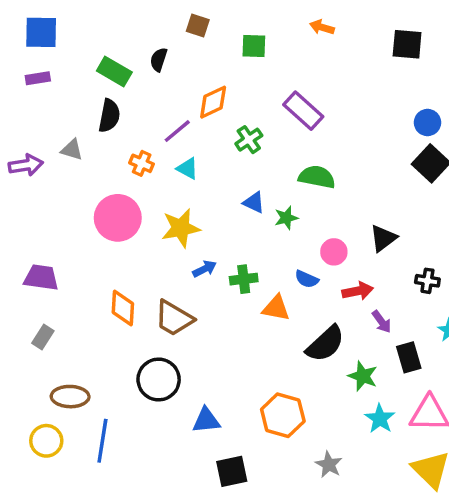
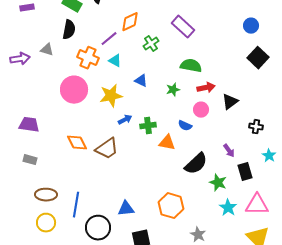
blue circle: (427, 123) -> (251, 26), moved
orange cross: (142, 163) -> (88, 58), size x1.5
blue triangle: (254, 203) -> (141, 81), moved
red arrow: (358, 291) -> (206, 88), moved
orange diamond: (123, 308) -> (77, 143), turned -30
brown trapezoid: (174, 318) -> (107, 149), turned -65
gray rectangle: (43, 337) -> (30, 160), turned 72
black circle: (159, 380) -> (98, 228), moved
yellow circle: (46, 441) -> (46, 223), moved
blue line: (102, 441) -> (76, 205), moved

